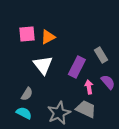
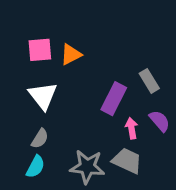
white triangle: (43, 65) -> (43, 96), moved
cyan semicircle: (24, 113) -> (35, 167), turned 91
gray star: (59, 113) -> (87, 167), turned 30

